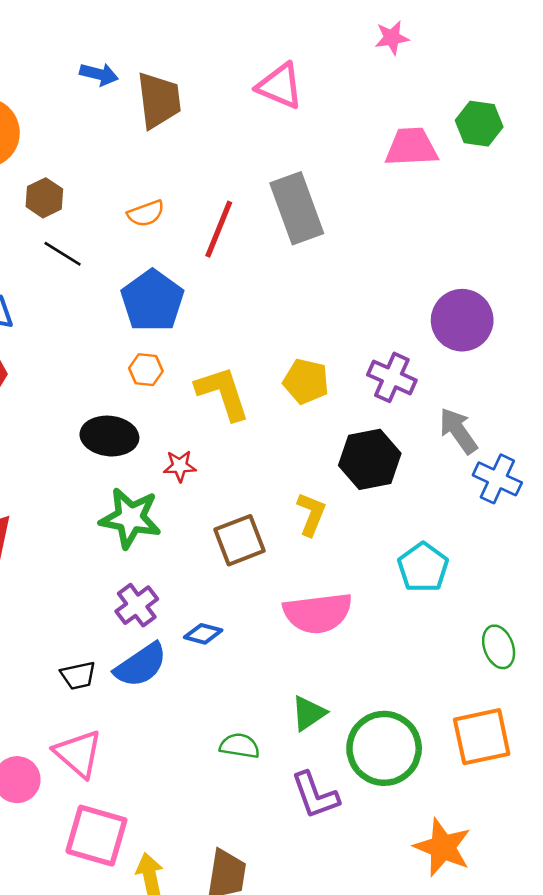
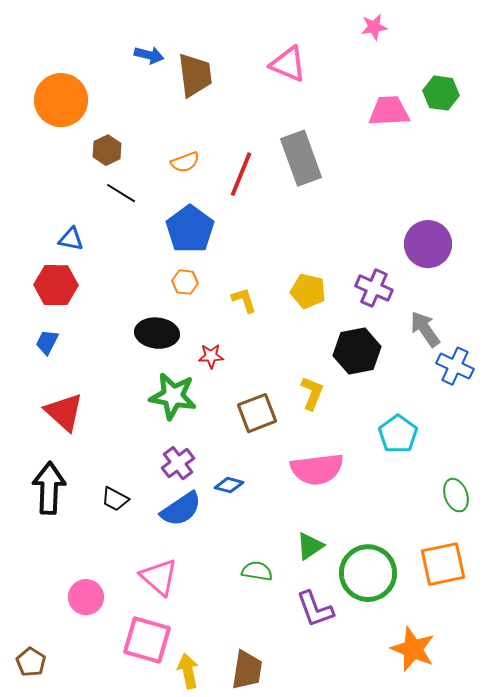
yellow L-shape: (223, 393) -> (244, 300), size x0.6
black trapezoid: (78, 675) -> (115, 499), moved, turned 40
pink triangle: (78, 754) -> (159, 577), moved

